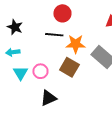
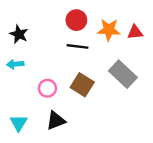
black line: (54, 35) -> (78, 46), moved
orange star: (76, 44) -> (109, 30), moved
cyan triangle: (21, 73) -> (19, 123), moved

